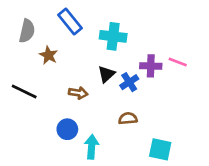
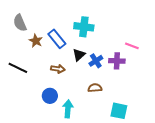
blue rectangle: (70, 22) -> (57, 39), moved
gray semicircle: (27, 31) -> (20, 23), turned 144
purple cross: (151, 66) -> (117, 61), moved

